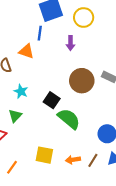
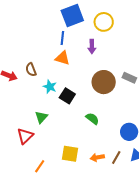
orange triangle: (26, 51) -> (62, 58), moved
cyan star: (21, 91) -> (50, 87), moved
black square: (52, 100) -> (67, 96), moved
green semicircle: (69, 119) -> (92, 119), size x0.6

